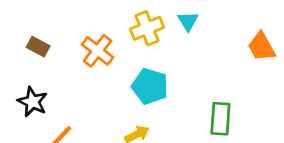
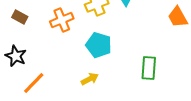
orange cross: (98, 51) -> (62, 20), turned 30

